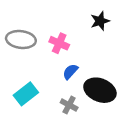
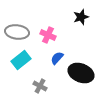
cyan rectangle: (26, 94) -> (21, 60), moved
gray cross: (69, 105) -> (40, 86), moved

